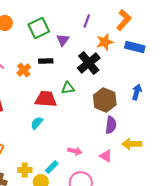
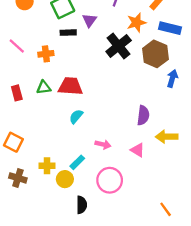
black rectangle: (46, 61) -> (68, 33), moved
orange cross: (24, 70) -> (46, 54), turned 32
green triangle: (68, 88) -> (44, 87), moved
brown hexagon: (105, 100) -> (155, 54), moved
cyan semicircle: (37, 123) -> (76, 116), moved

